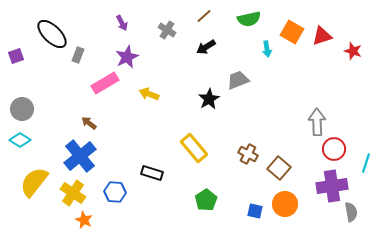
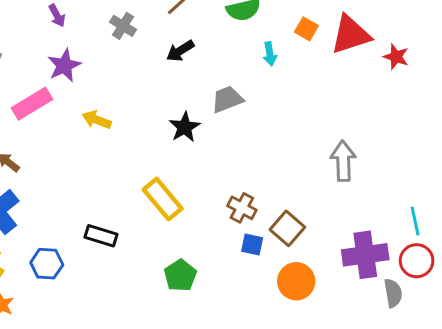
orange square: (292, 32) -> (306, 29), size x0.7
red triangle: (322, 36) -> (351, 35), size x1.4
red circle: (334, 149) -> (417, 261), moved
cyan line: (366, 163) -> (415, 221), turned -30
blue square: (255, 211) -> (252, 245), moved

